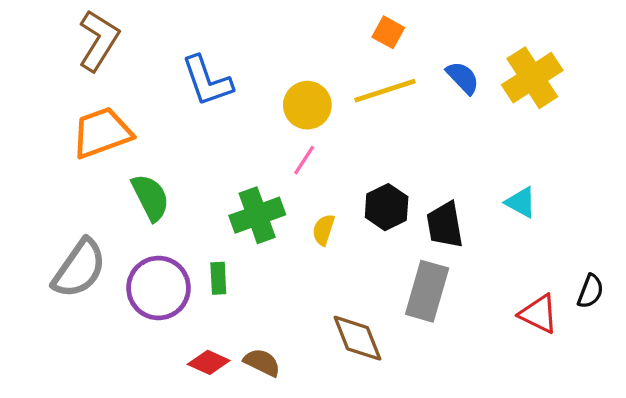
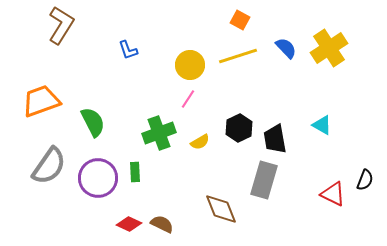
blue L-shape: (207, 81) -> (128, 50), size x0.6
orange trapezoid: (102, 133) -> (41, 101), moved
yellow semicircle: (324, 230) -> (200, 142), turned -138

